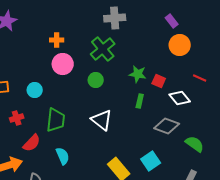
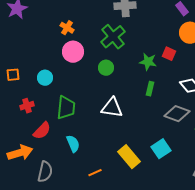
orange cross: (57, 40) -> (67, 28), turned 32
red square: (159, 81) -> (169, 54), moved
white triangle: (102, 120) -> (112, 108), turned -30

